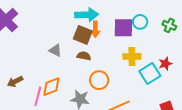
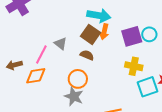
purple square: (123, 28) -> (132, 36), turned -30
orange circle: (99, 80) -> (78, 79), moved
orange diamond: (51, 87) -> (36, 76), moved
pink line: (38, 96) -> (41, 54), moved

